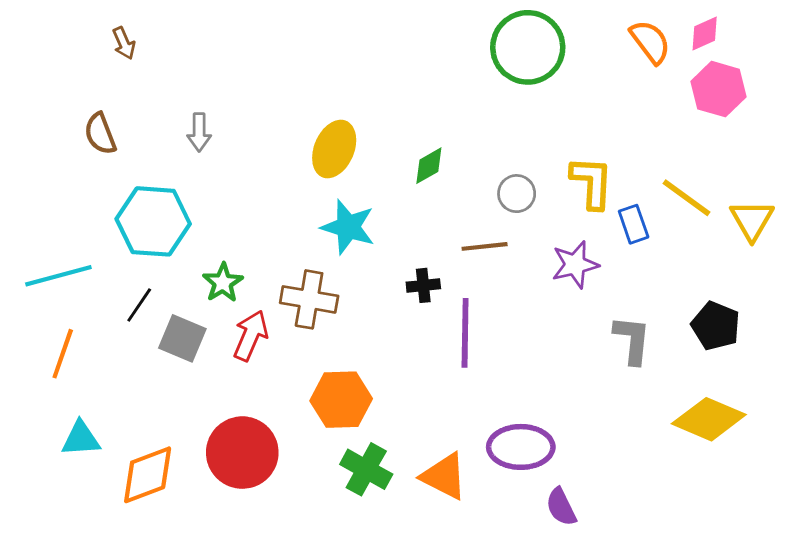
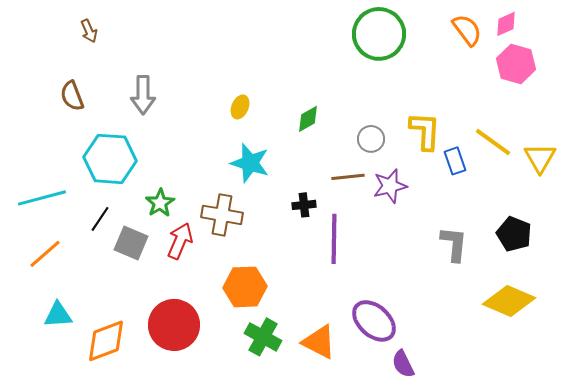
gray arrow: (199, 132) -> (143, 95), size x1.4
yellow ellipse: (334, 149) -> (240, 107), size x0.6
purple star: (575, 265) -> (390, 186), moved
orange line: (63, 354) -> (45, 254), turned 30
purple ellipse: (521, 447) -> (374, 321), turned 42

